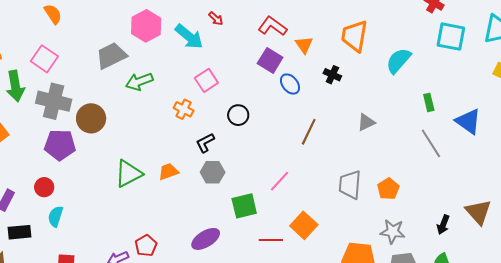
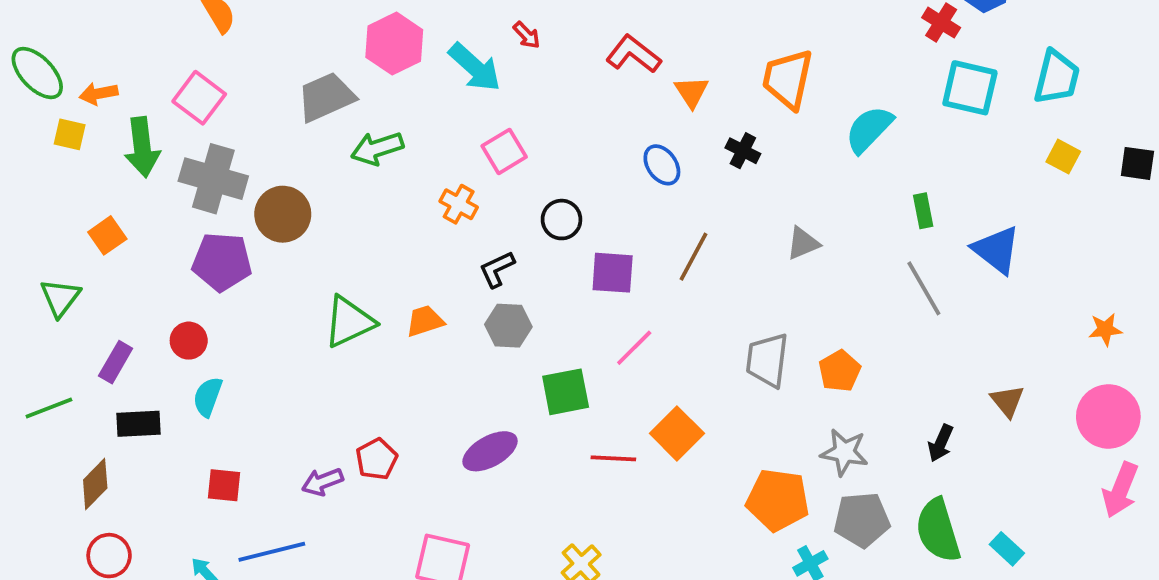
purple square: (270, 60) -> (613, 273), moved, turned -30
brown triangle: (478, 212) -> (1007, 401), moved, size x0.7

